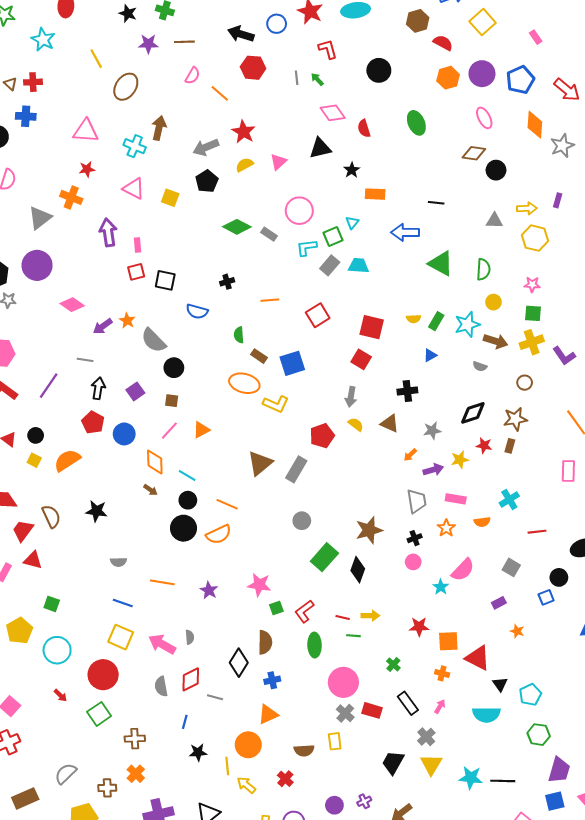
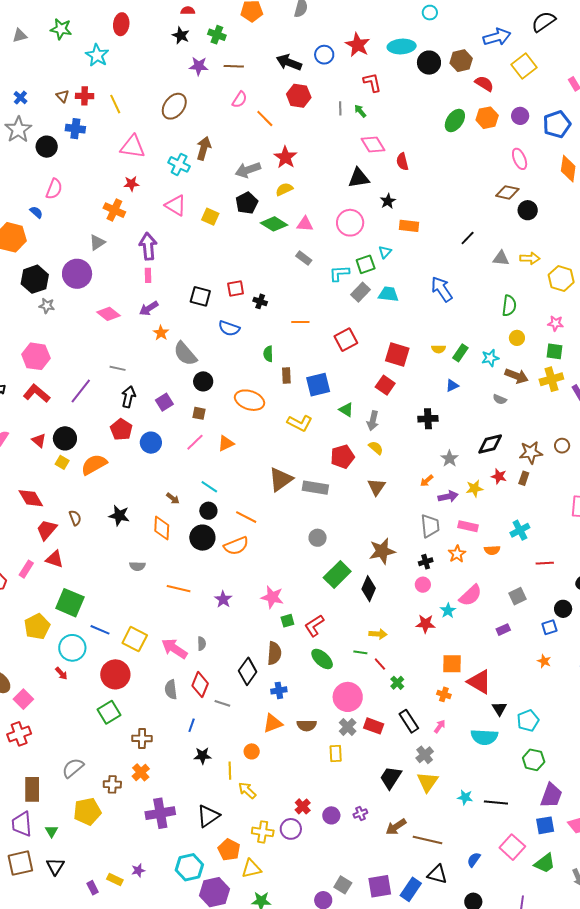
yellow line: (96, 59) -> (115, 104), moved
black circle: (379, 70) -> (429, 63), moved
purple circle: (482, 74) -> (520, 116), size x0.7
green ellipse: (416, 123) -> (455, 120), moved, turned 55
pink triangle: (278, 162) -> (305, 224), moved, turned 42
black line: (436, 203) -> (468, 238), turned -56
yellow arrow: (527, 208) -> (530, 258), moved
pink circle: (299, 211) -> (350, 223), moved
gray triangle: (40, 218) -> (97, 242), moved, size x0.7
gray triangle: (494, 221) -> (501, 258), moved
green diamond: (237, 227) -> (274, 224), moved
blue arrow: (405, 232) -> (442, 289), moved, turned 52
pink rectangle: (137, 245) -> (148, 275), moved
green triangle: (441, 263) -> (346, 410), moved, size x0.6
red square: (136, 272) -> (236, 289), moved
black cross: (227, 282) -> (260, 301), turned 32
cyan star: (467, 324) -> (490, 358), size x0.7
purple arrow: (103, 326) -> (149, 308), moved
brown rectangle: (259, 356) -> (286, 375), turned 49
orange ellipse: (244, 383) -> (250, 400), moved
brown circle: (525, 383) -> (562, 446), moved
brown triangle: (390, 423) -> (376, 487), moved, turned 36
gray star: (432, 431) -> (449, 459), turned -30
black circle: (36, 435) -> (65, 438), size x1.5
orange diamond: (155, 462) -> (162, 528), moved
gray rectangle: (296, 469) -> (315, 488), turned 65
brown semicircle: (51, 516) -> (75, 518), size x0.7
gray square: (511, 567) -> (518, 596), turned 30
blue line: (123, 603) -> (100, 630), moved
green square: (52, 604) -> (70, 603), size x1.8
red line: (343, 617) -> (380, 664), moved, turned 32
red star: (419, 627) -> (425, 624), moved
orange star: (517, 631) -> (544, 661), moved
green ellipse: (315, 645) -> (322, 659), turned -50
red diamond: (191, 679) -> (200, 685), turned -45
red arrow: (60, 695) -> (61, 673), moved
orange circle: (248, 745) -> (252, 751), size x0.6
brown semicircle: (304, 750) -> (307, 725), moved
cyan star: (471, 778) -> (465, 797), size x0.7
red cross: (285, 779) -> (303, 806), moved
brown rectangle: (25, 798) -> (32, 789), turned -70

